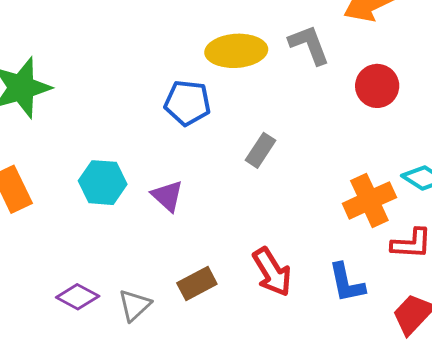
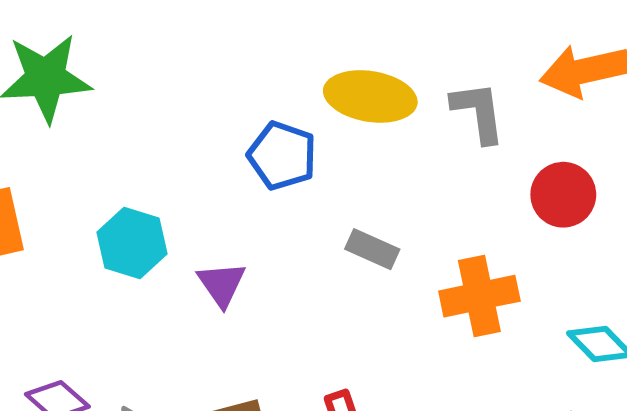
gray rectangle: (261, 150) -> (372, 249), turned 68
orange cross: (369, 200) -> (479, 296), moved

